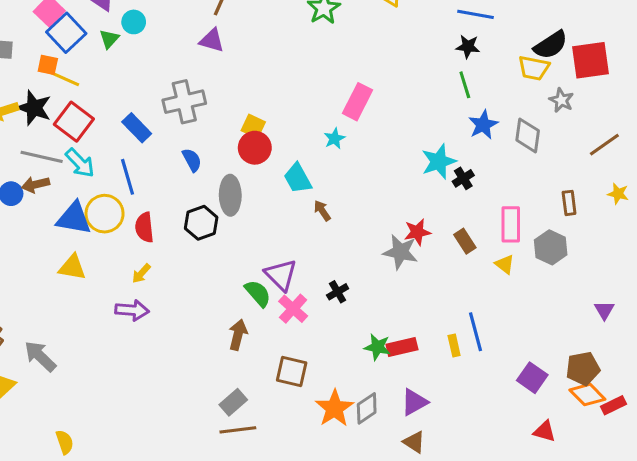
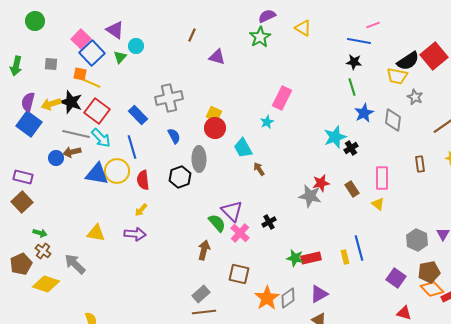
purple triangle: (212, 40) -> (217, 57), moved
red square: (591, 60) -> (434, 56), moved, turned -32
gray hexagon: (551, 247) -> (417, 240), moved
yellow triangle: (72, 267) -> (96, 233), moved

